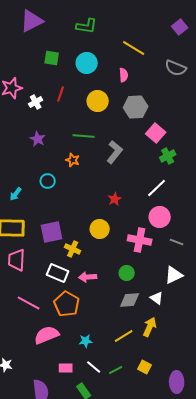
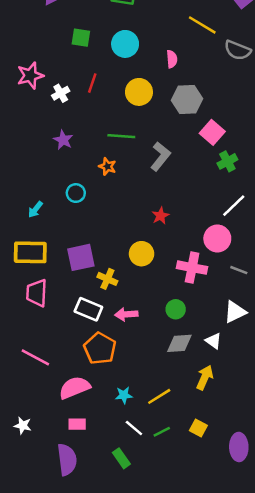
yellow line: (134, 48) -> (202, 25), moved
white line: (157, 188) -> (234, 206), moved
pink line: (29, 303) -> (35, 357), moved
yellow line: (124, 336) -> (159, 396), moved
pink rectangle: (66, 368) -> (77, 424), moved

